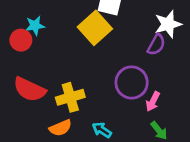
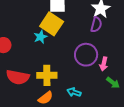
cyan star: (35, 26) -> (40, 37), moved
yellow cross: (70, 97) -> (47, 75), turned 30

